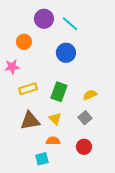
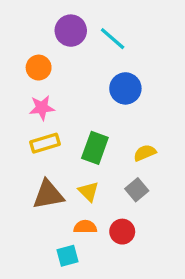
blue circle: (66, 53) -> (125, 88), moved
pink star: (12, 67) -> (42, 108), moved
red circle: (84, 147) -> (122, 232), moved

